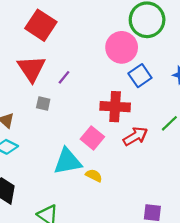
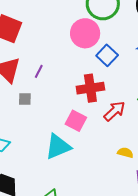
yellow semicircle: (94, 175) -> (125, 153), moved

